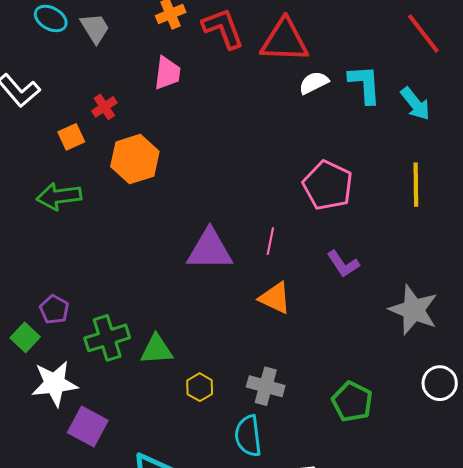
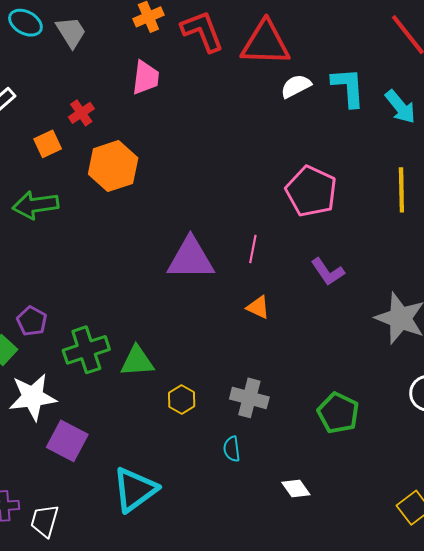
orange triangle: (275, 298) -> (258, 307), size x0.7
cyan semicircle: (248, 436) -> (232, 449), size x0.6

